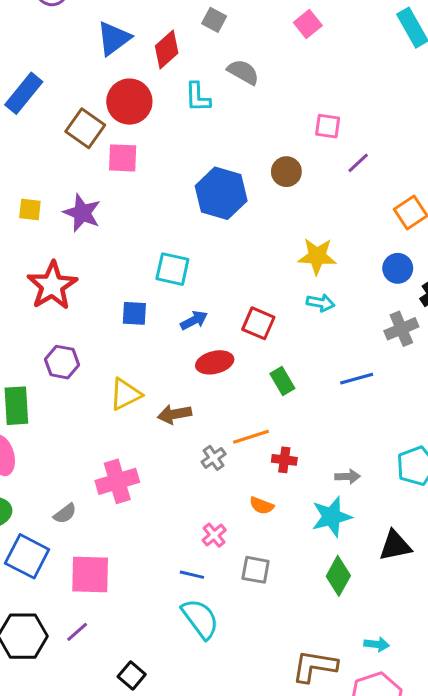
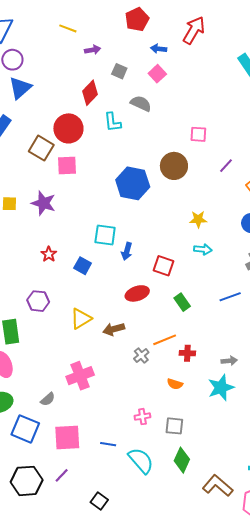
pink square: (308, 24) -> (157, 74), moved
blue triangle: (114, 38) -> (20, 88), moved
purple line: (358, 163) -> (226, 166), moved
brown circle: (286, 172) -> (174, 166), size x1.4
yellow star: (317, 256) -> (198, 219), size x0.7
red star: (52, 286) -> (49, 254), moved, size x0.5
blue square: (134, 313) -> (83, 266), turned 30
blue arrow: (194, 320) -> (127, 251), moved, turned 138
pink cross: (214, 535) -> (142, 417), moved, turned 35
blue line: (192, 575) -> (108, 444), moved
green diamond: (338, 576) -> (182, 460), moved
brown L-shape: (315, 666) -> (218, 486), turned 36

